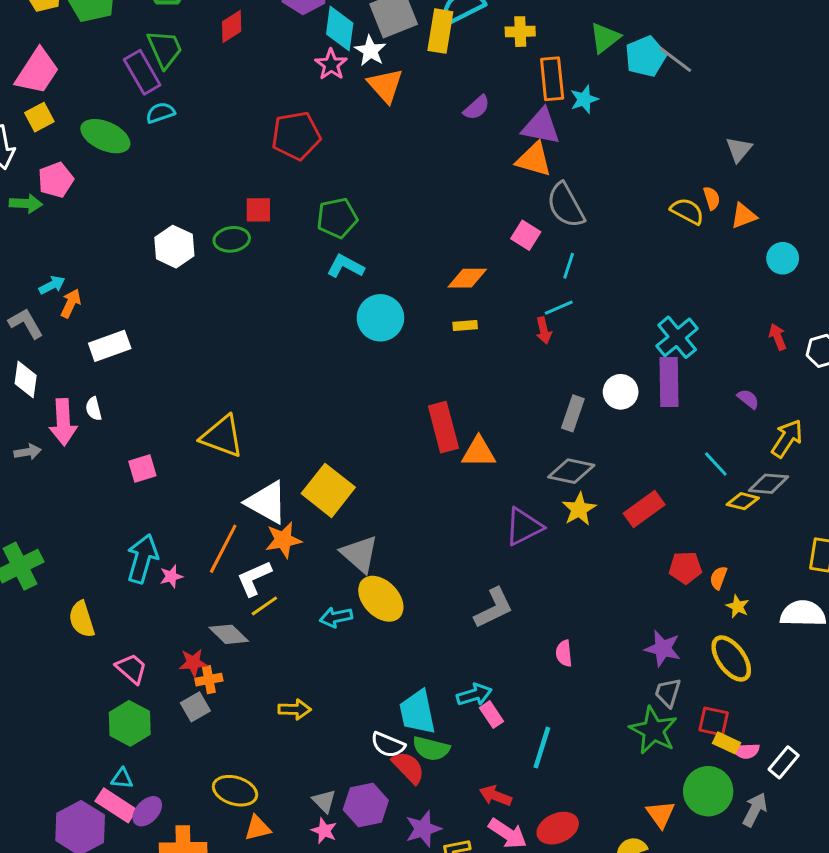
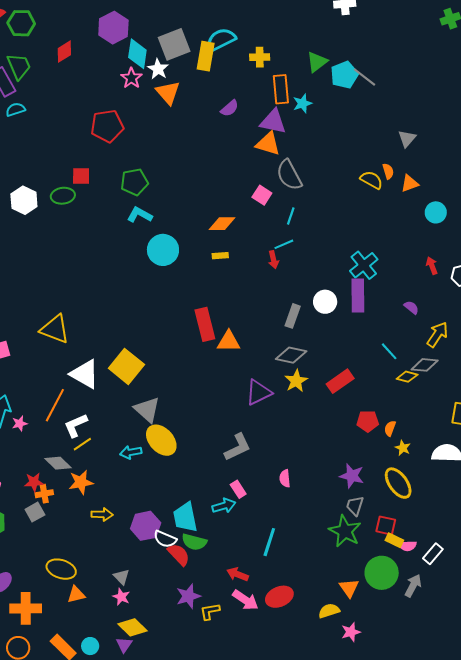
orange star: (283, 540) -> (81, 482), moved
pink rectangle: (492, 715) -> (238, 489), moved
purple hexagon: (366, 805) -> (146, 526), moved

